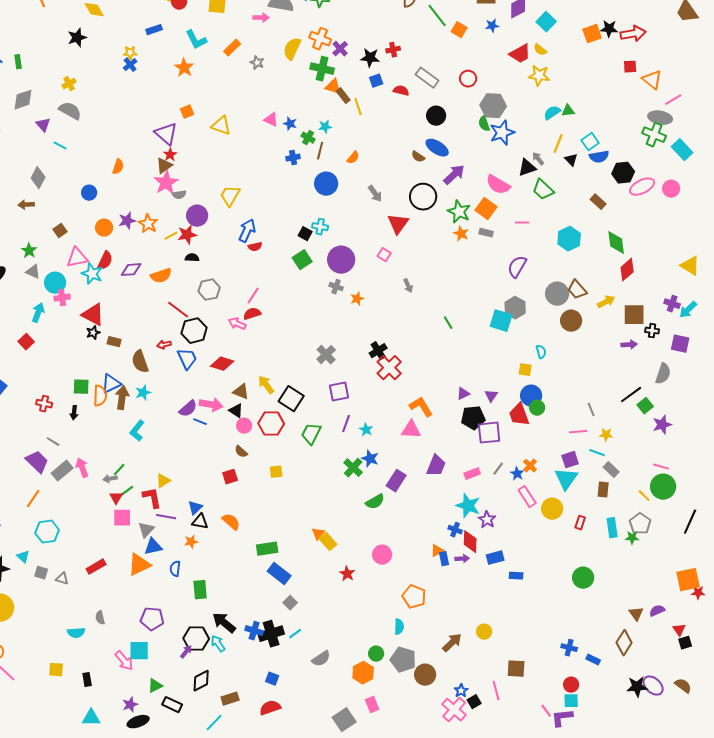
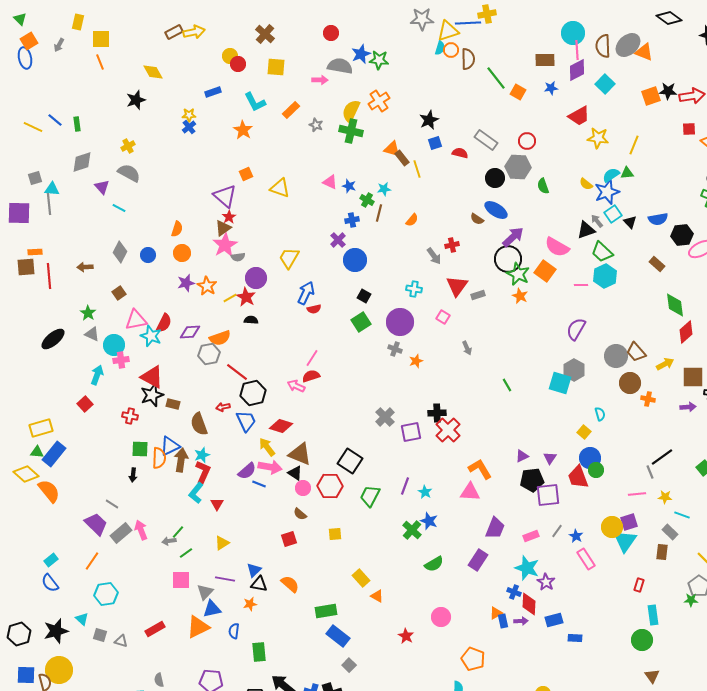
orange cross: (320, 39) -> (379, 101), turned 35
purple cross: (340, 49) -> (338, 240), moved
red cross: (393, 50) -> (452, 245), moved
yellow semicircle: (540, 50) -> (586, 184), moved
black star: (370, 58) -> (429, 120), turned -30
green cross: (322, 69) -> (351, 131), moved
gray hexagon: (493, 106) -> (518, 167), moved
blue star: (502, 133) -> (607, 192), moved
cyan square: (590, 142) -> (613, 214), moved
yellow line: (558, 144) -> (634, 145), moved
gray diamond: (38, 178) -> (120, 252), moved
blue circle: (326, 184) -> (355, 260), moved
black circle: (423, 197) -> (508, 259), moved
cyan cross: (320, 227) -> (414, 289), moved
orange circle: (104, 228) -> (182, 253), moved
gray rectangle: (486, 233) -> (478, 295), moved, turned -32
red star: (187, 235) -> (246, 297), turned -30
cyan hexagon: (569, 239) -> (605, 276), moved
gray hexagon: (209, 290) -> (209, 354), moved
black star: (93, 333) -> (152, 395), size x1.6
black cross: (378, 351) -> (437, 413), turned 30
yellow square: (525, 370) -> (584, 432), turned 32
yellow arrow: (266, 385) -> (267, 447), moved
brown triangle: (241, 392) -> (300, 454), size x1.4
purple square: (339, 392) -> (411, 432), moved
black line: (631, 395) -> (662, 457), moved
red cross: (44, 404) -> (130, 416), moved
cyan line: (597, 453) -> (682, 515), moved
orange cross: (530, 466) -> (648, 399), moved, turned -32
purple rectangle: (396, 481) -> (478, 560), moved
red triangle: (116, 498) -> (217, 504), moved
red L-shape: (152, 498) -> (203, 472), moved, turned 35
yellow circle: (552, 509) -> (612, 527), moved
cyan rectangle: (612, 528) -> (653, 615), moved
orange triangle: (318, 534) -> (377, 596), turned -40
yellow rectangle: (328, 542) -> (361, 578), moved
brown triangle: (636, 614) -> (652, 676), moved

